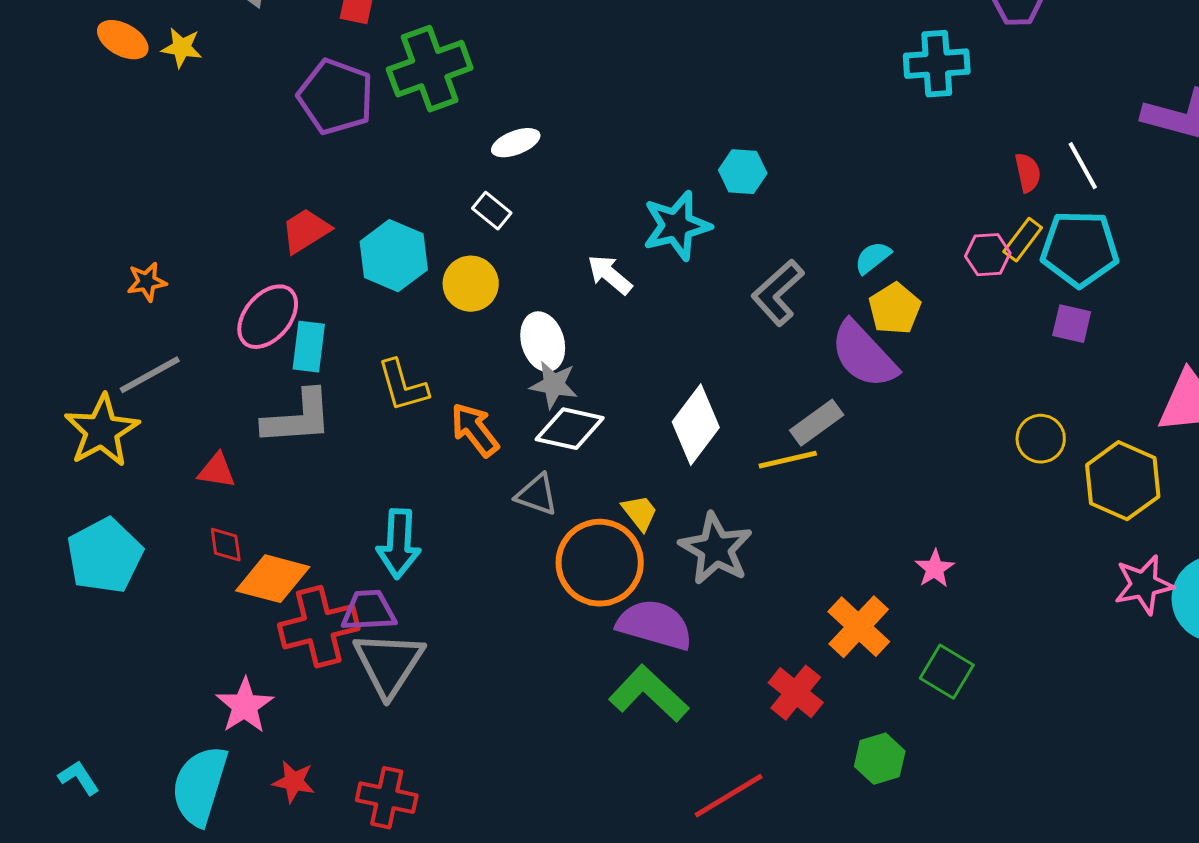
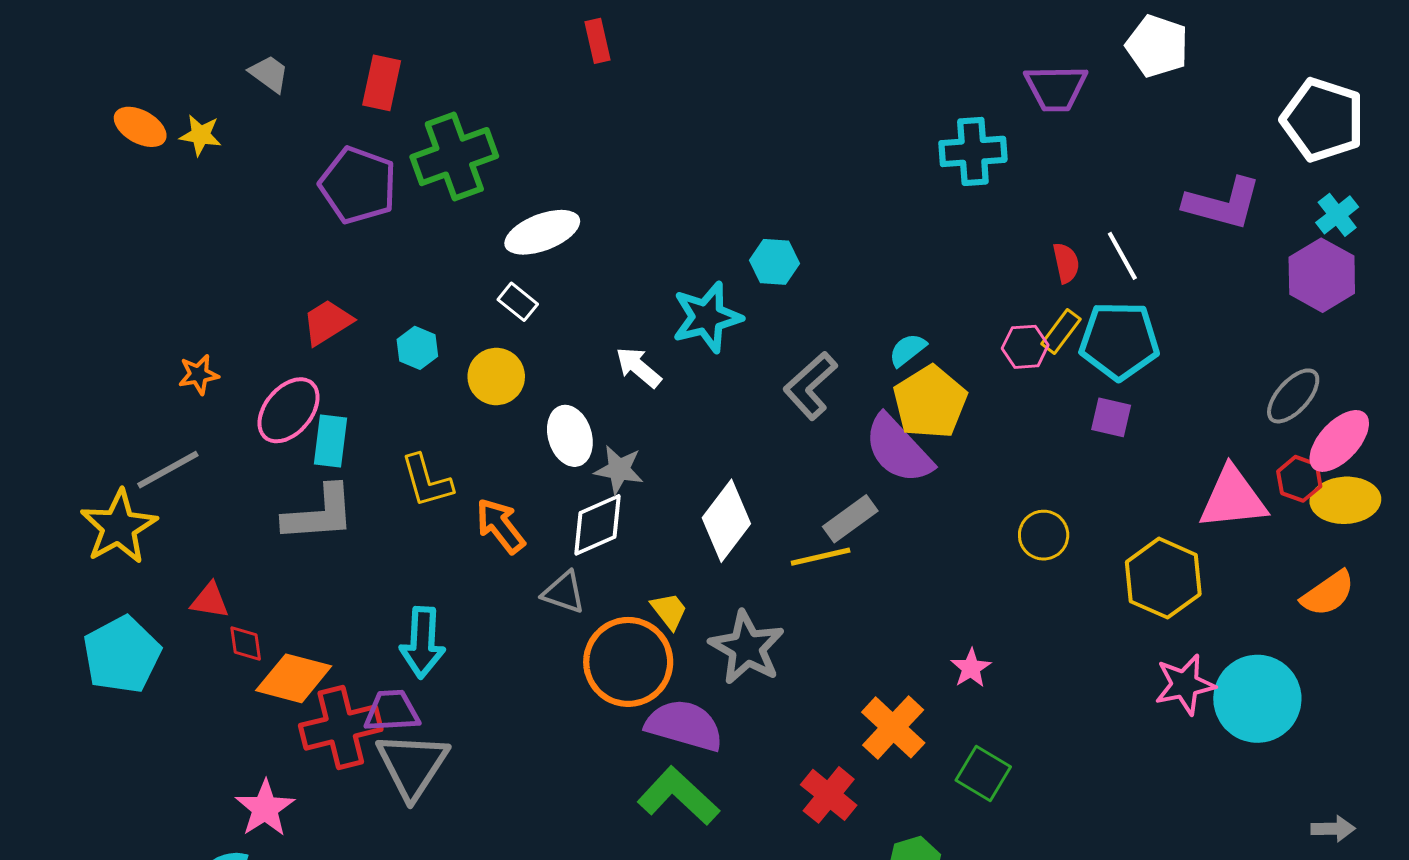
white ellipse: (516, 143) -> (542, 232), size x1.5
cyan hexagon: (394, 256) -> (417, 348), size x0.6
orange star: (147, 282) -> (198, 374), moved
yellow pentagon: (895, 309) -> (930, 402), size x1.4
gray star: (554, 385) -> (619, 470), moved
white diamond: (570, 429) -> (597, 525), turned -36
yellow circle: (1041, 439) -> (1044, 535), moved
red triangle: (217, 471) -> (210, 601), moved

